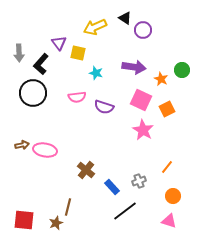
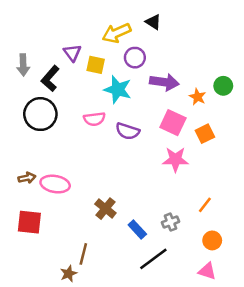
purple circle: (143, 30) -> (135, 58), moved
cyan star: (96, 73) -> (118, 89), size x1.6
pink star: (143, 130) -> (175, 159), turned -30
red square: (24, 220) -> (29, 222), moved

